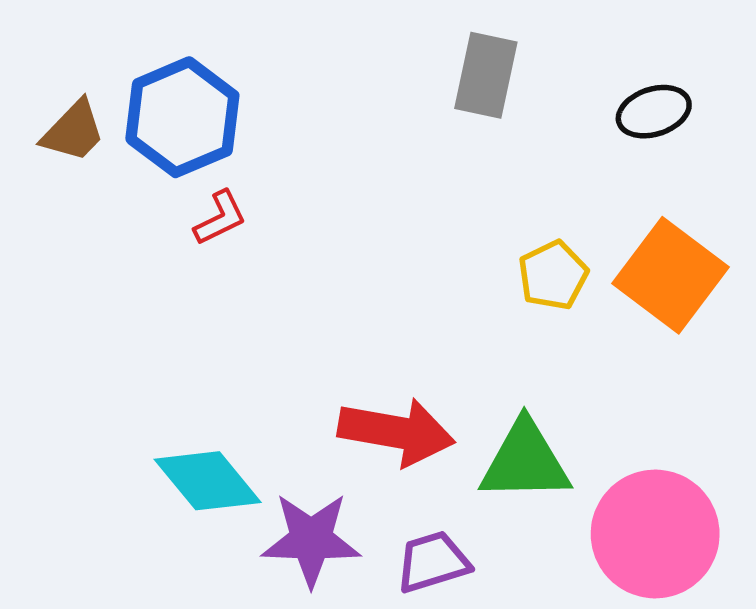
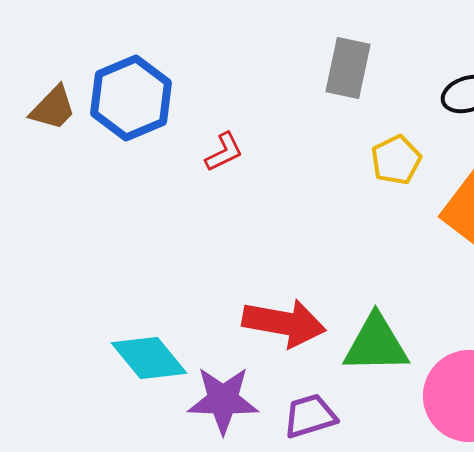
red L-shape: (220, 218) -> (224, 152), moved
yellow pentagon: (553, 275) -> (396, 160), moved

